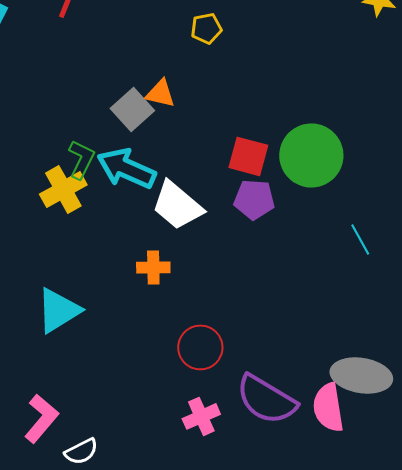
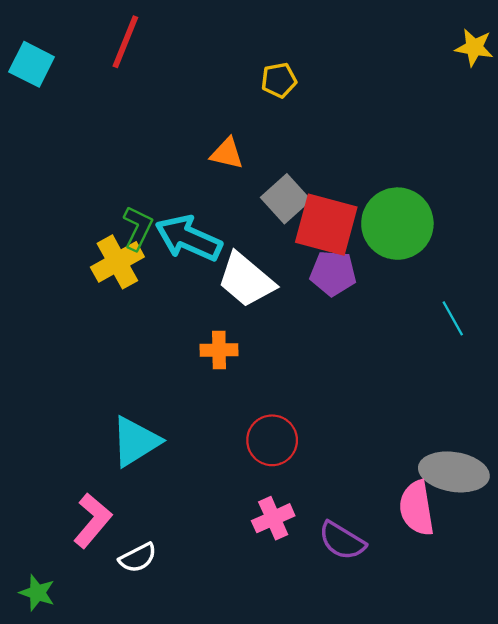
gray square: (132, 109) -> (286, 199), moved
red square: (248, 156) -> (326, 225), size x1.4
cyan triangle: (58, 310) -> (135, 441), moved
purple semicircle: (266, 399) -> (342, 541), moved, size x0.7

